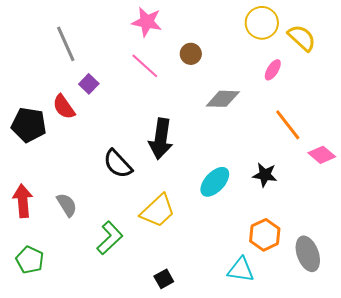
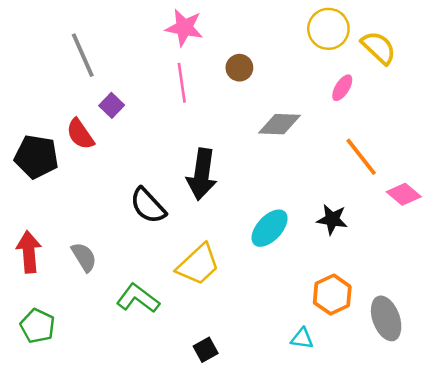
pink line: (145, 66) -> (182, 83), turned 40
green L-shape: (110, 238) -> (138, 298), turned -100
cyan triangle: (241, 270) -> (302, 338), size x0.7

